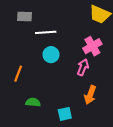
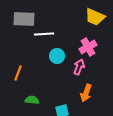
gray rectangle: (24, 16) -> (24, 19), size x1.5
cyan circle: (51, 55) -> (57, 56), moved

